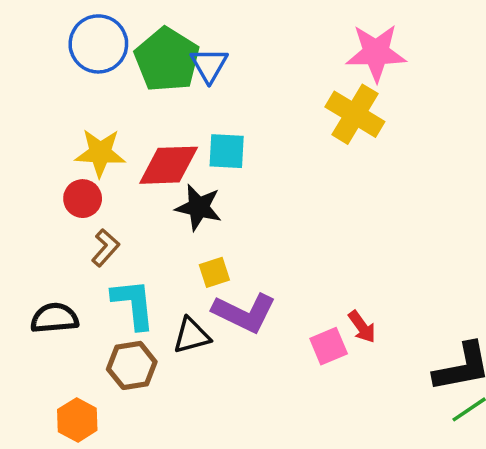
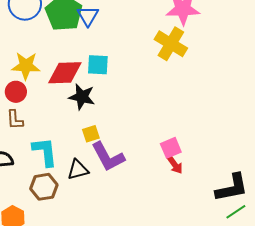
brown L-shape: (105, 248) -> (15, 120), moved, turned 135
purple L-shape: (244, 313) -> (108, 157), turned 36
pink square: (329, 346) -> (171, 148), moved

